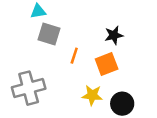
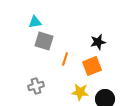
gray cross: (29, 88) -> (36, 86), moved, size x0.6

